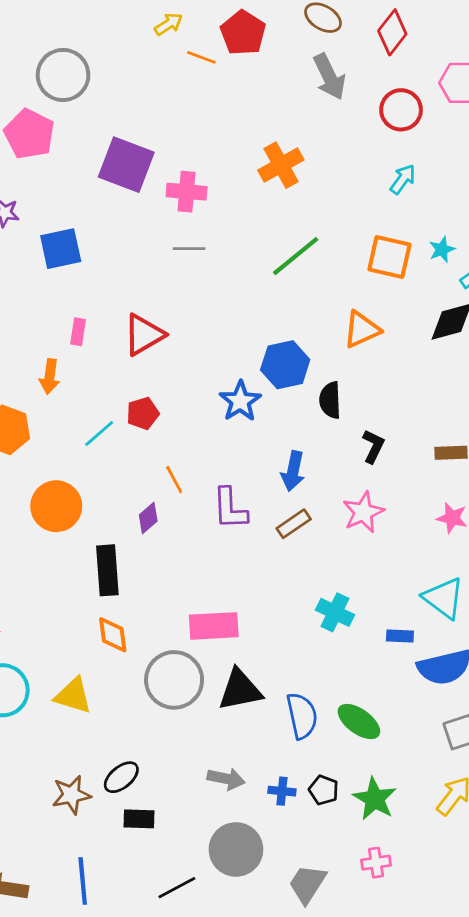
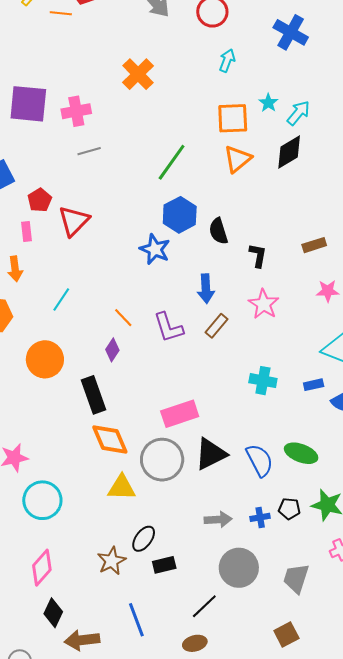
green line: (296, 256) -> (172, 162), moved
orange triangle: (362, 330) -> (238, 159), moved
red pentagon: (143, 413) -> (40, 200), moved
orange diamond: (113, 635) -> (110, 440), size x1.4
yellow triangle: (73, 696) -> (122, 488), moved

